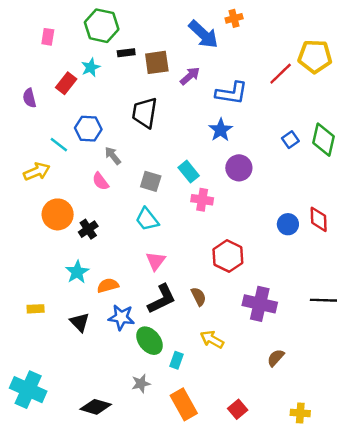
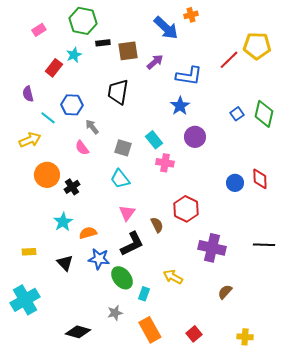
pink rectangle: (48, 37) -> (39, 30), turned 48
purple semicircle: (29, 98) -> (28, 94), moved
brown semicircle: (198, 297) -> (157, 225), moved
cyan cross: (28, 390) -> (25, 300), moved, turned 36

